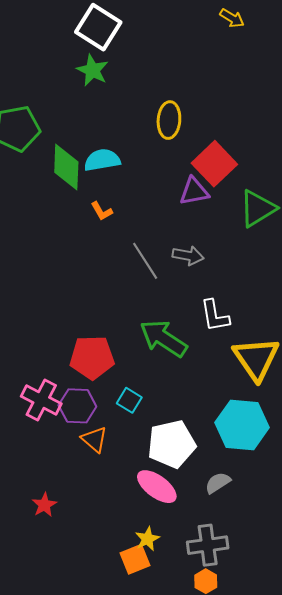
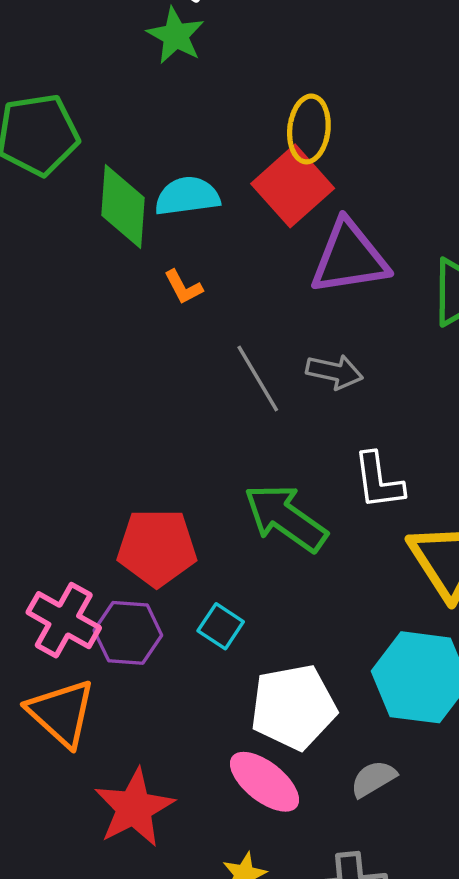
red square: (214, 164) -> (293, 186), moved
purple triangle: (194, 191) -> (349, 258), size x1.5
orange triangle: (94, 439) -> (61, 713), moved, size x1.5
red star: (44, 505) -> (134, 808), moved, size x1.8

